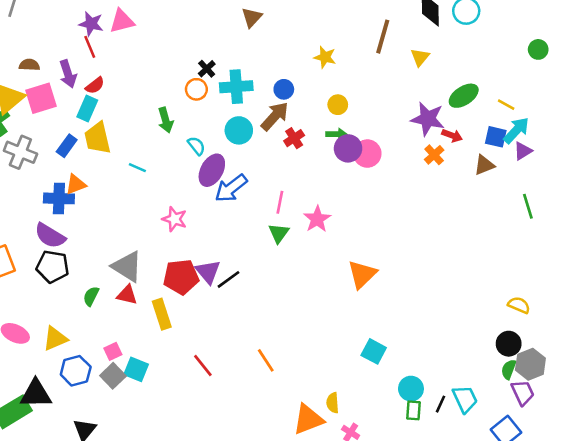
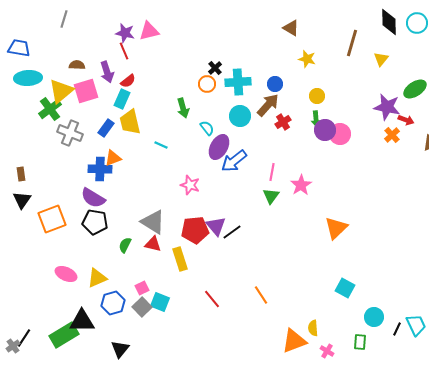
brown triangle: (252, 17) -> (291, 28), moved, turned -42
green arrow: (336, 134) -> (316, 119), turned 84
green rectangle: (414, 410) -> (360, 342), moved

